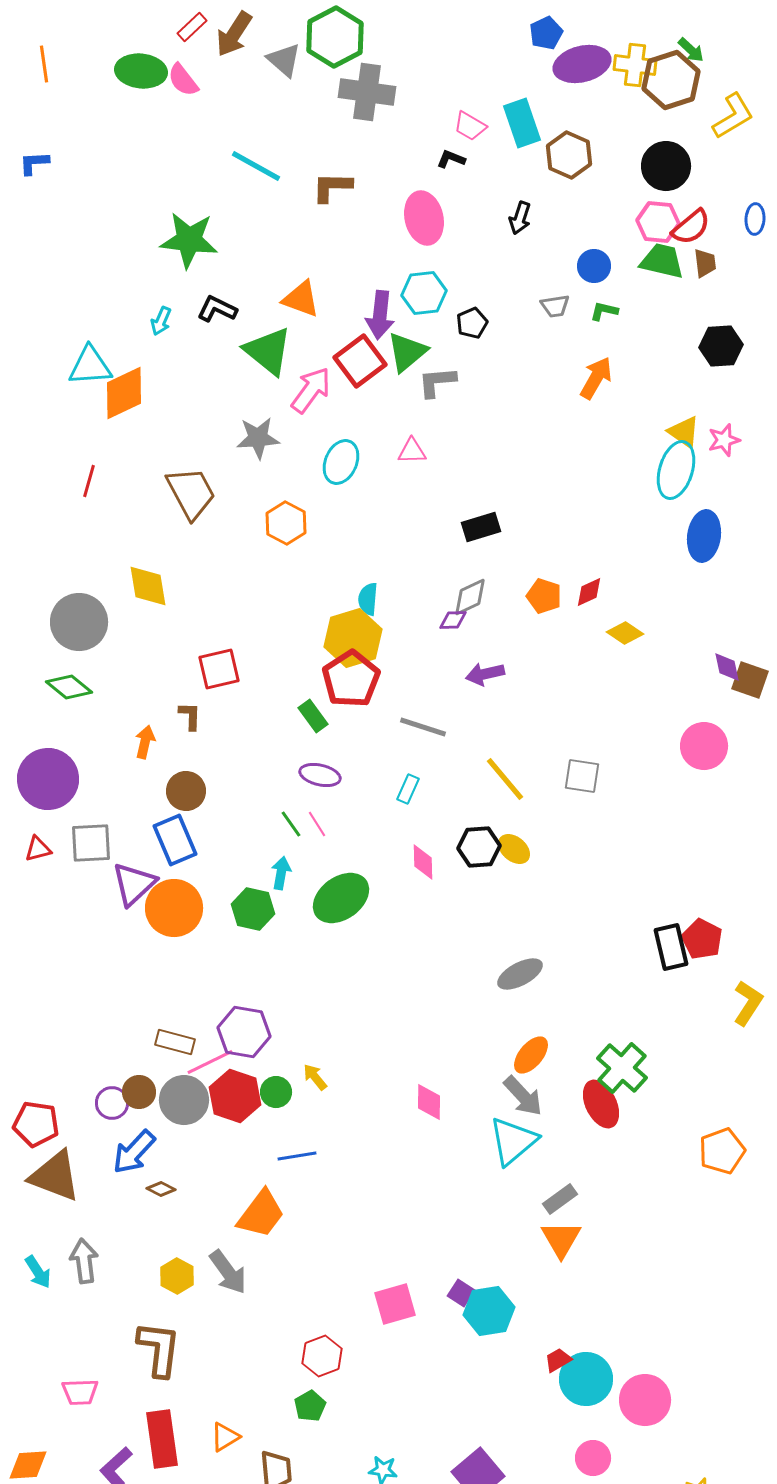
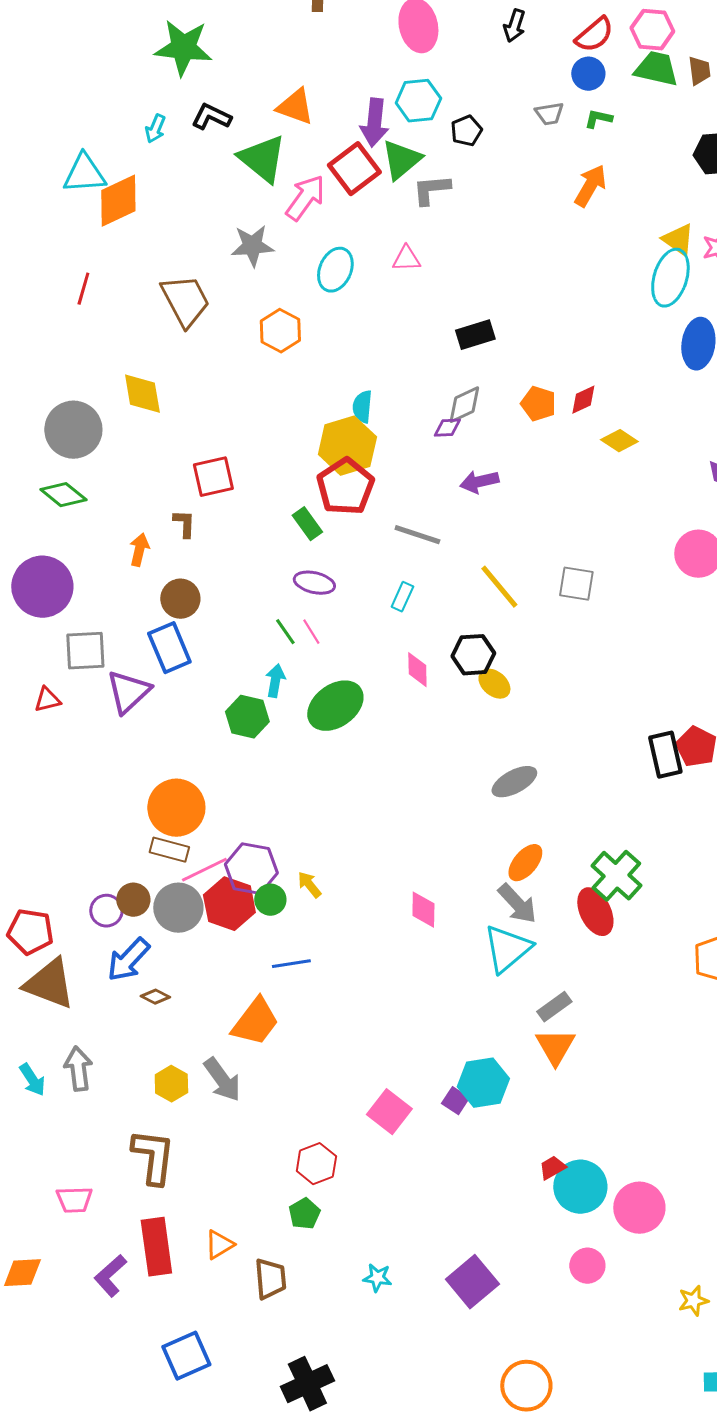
red semicircle: (691, 227) -> (594, 35), moved
red triangle: (38, 849) -> (47, 700), moved
yellow ellipse: (514, 849) -> (494, 684), moved
orange circle: (174, 908) -> (176, 808), moved
purple hexagon: (244, 1032) -> (251, 869), moved
pink square: (395, 1304) -> (389, 1112), turned -36
cyan hexagon: (489, 1311) -> (483, 1083), moved

